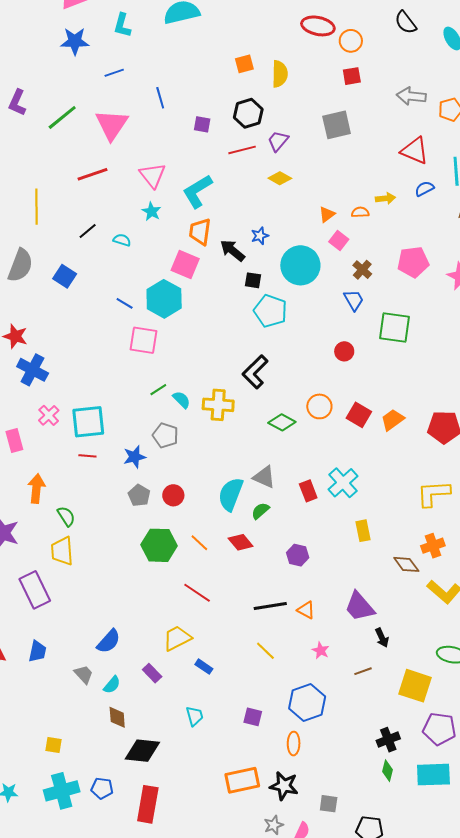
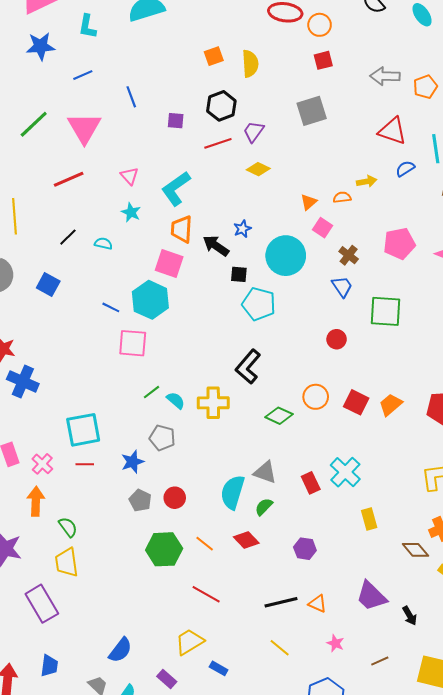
pink triangle: (153, 175) -> (129, 176), size x0.7
pink cross: (49, 415) -> (42, 464), moved
black arrow: (382, 638) -> (410, 616), moved

